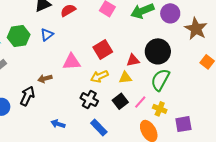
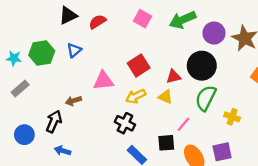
purple circle: (170, 13) -> (214, 33), moved
yellow triangle: (125, 78) -> (166, 97), turned 32
black square: (120, 101) -> (166, 143), moved, turned 35
yellow cross: (160, 109) -> (232, 117), moved
blue arrow: (58, 124) -> (63, 151), moved
purple square: (183, 124) -> (222, 152), moved

